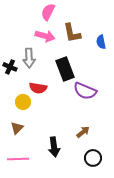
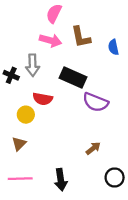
black rectangle: (65, 69) -> (73, 78), turned -45
black arrow: (54, 147) -> (61, 180), moved
black circle: (93, 158) -> (115, 177), moved

